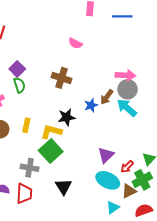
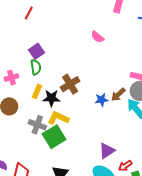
brown cross: (62, 78) -> (70, 84), moved, turned 30
black star: (66, 117) -> (51, 98), moved
yellow rectangle: (26, 125) -> (37, 91), moved
gray cross: (29, 168) -> (37, 125), moved

